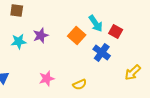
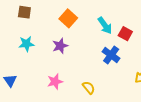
purple star: (41, 36) -> (60, 46), moved
orange square: (77, 36) -> (68, 18), moved
yellow semicircle: (80, 84) -> (89, 88), turned -104

